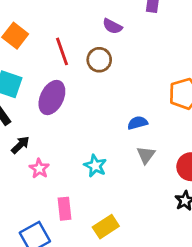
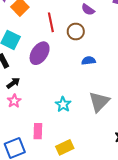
blue semicircle: (138, 123) -> (89, 61), moved
gray triangle: (146, 155) -> (99, 102), size x1.6
pink star: (39, 168) -> (14, 101), moved

